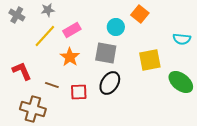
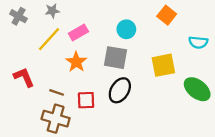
orange square: (140, 14) -> (167, 15), moved
brown cross: (33, 109) -> (56, 119), moved

